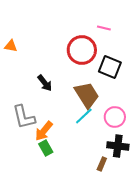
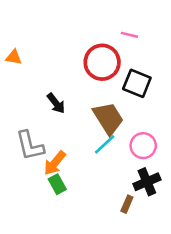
black cross: (118, 146) -> (147, 182), turned -30

